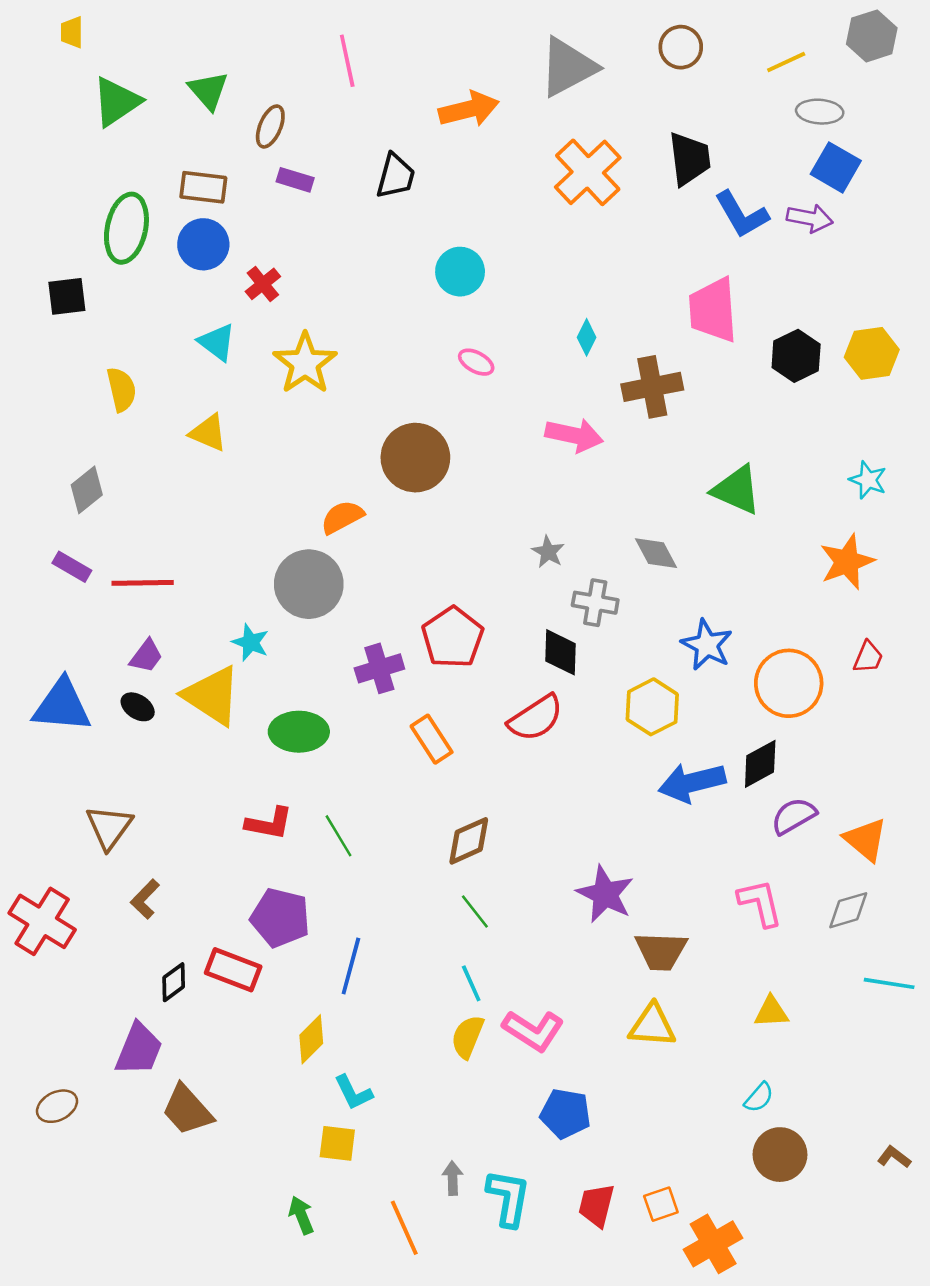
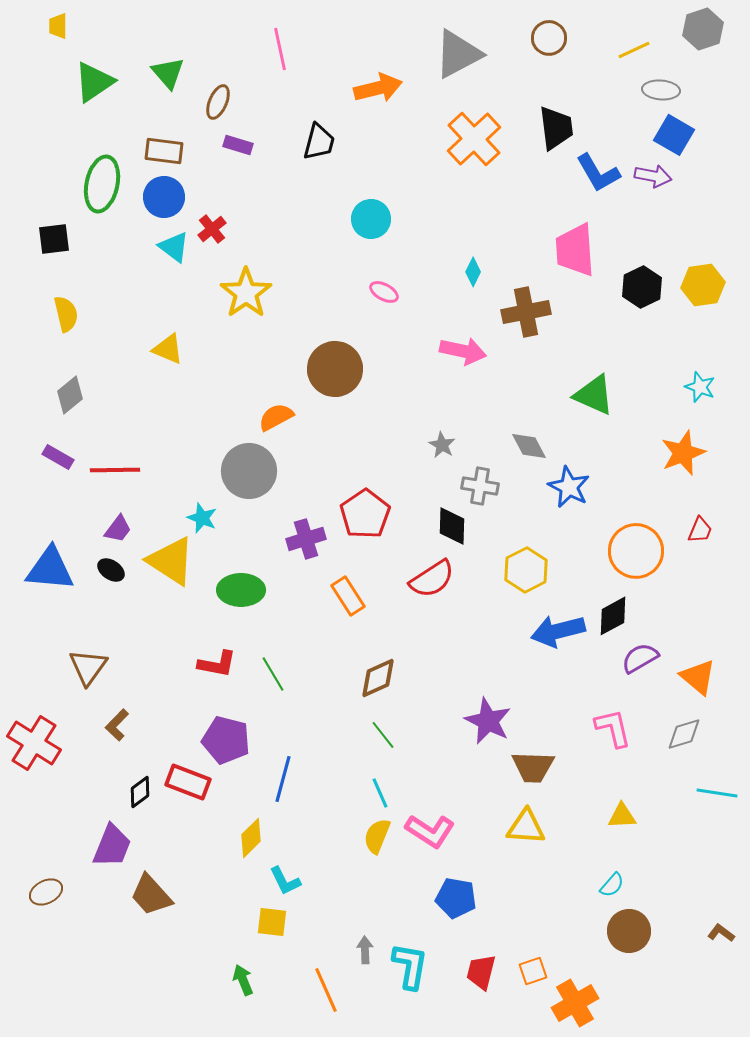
cyan triangle: (217, 342) -> (174, 247), moved
yellow semicircle: (121, 389) -> (66, 314), moved
blue star: (707, 645) -> (569, 487), moved

